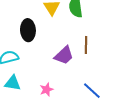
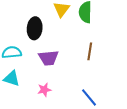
purple trapezoid: (64, 55) -> (49, 58), moved, turned 30

